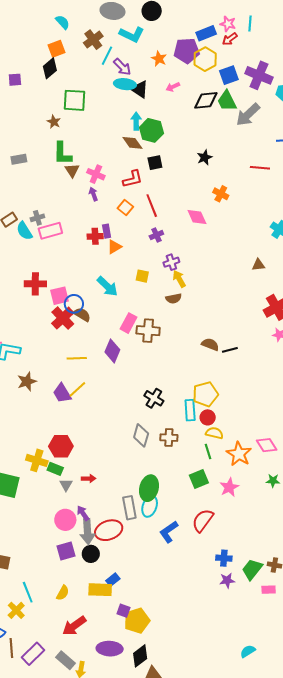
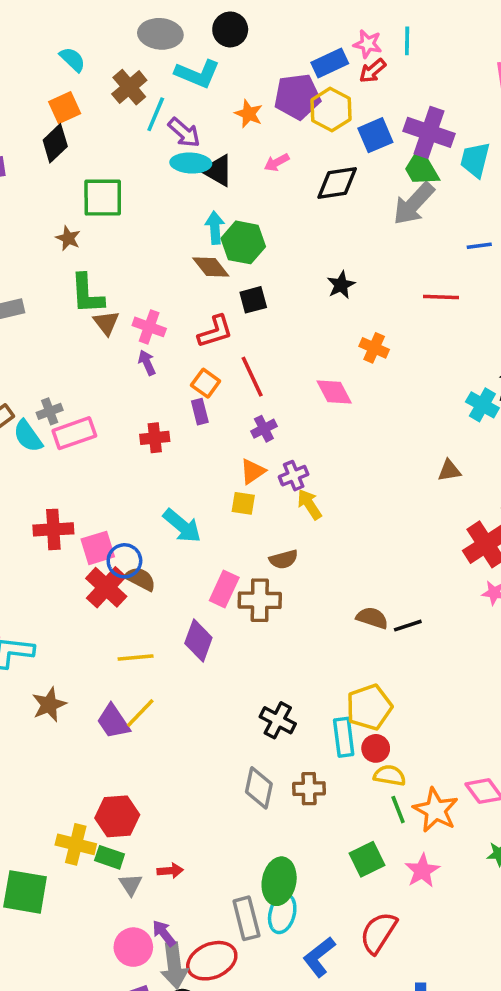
green trapezoid: (227, 101) -> (421, 168), moved
purple rectangle: (107, 231) -> (200, 412), moved
orange triangle: (114, 247) -> (253, 471), moved
brown semicircle: (174, 298) -> (284, 559), moved
green line: (208, 452) -> (398, 810), moved

